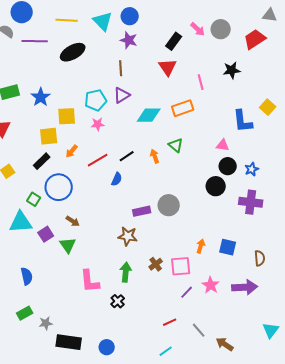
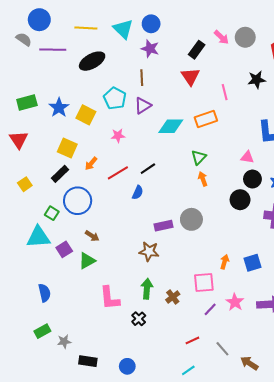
cyan pentagon: (96, 100) -> (115, 98), moved, turned -30
yellow square: (67, 116) -> (86, 115), moved, turned 30
yellow square: (49, 136) -> (67, 148), turned 30
green triangle: (176, 145) -> (199, 157), turned 35
orange arrow: (155, 156) -> (203, 179), moved
green triangle: (68, 245) -> (87, 261), turned 36
blue square: (228, 247) -> (252, 263), turned -30
brown cross: (156, 264) -> (173, 297), moved
black rectangle: (69, 342) -> (88, 361), size x0.7

